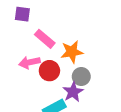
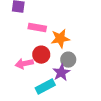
pink rectangle: (45, 39) -> (37, 28), turned -30
pink arrow: (29, 62) -> (24, 64), moved

